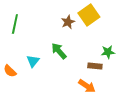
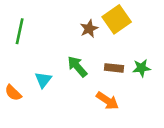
brown rectangle: (95, 66) -> (114, 68), moved
orange arrow: (87, 86) -> (107, 101), moved

